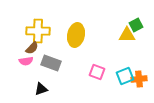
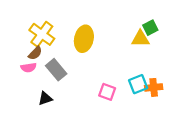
yellow cross: (38, 31) -> (42, 34), turned 35
gray rectangle: (51, 63) -> (56, 70), turned 30
pink square: (97, 72) -> (107, 92), moved

